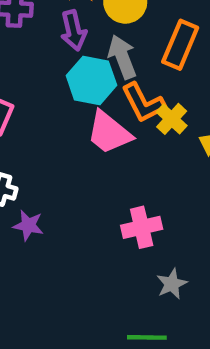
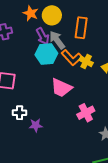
purple arrow: (73, 30) -> (43, 36), moved
pink trapezoid: (109, 133) -> (61, 88), moved

